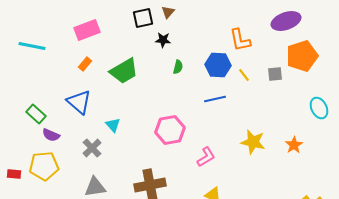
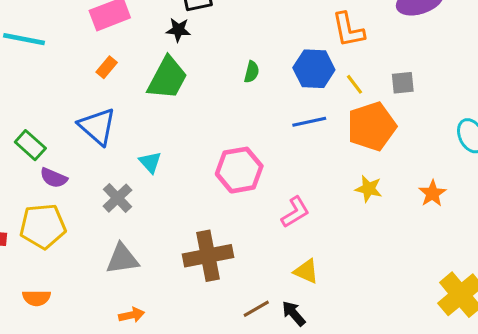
black star: (163, 40) -> (178, 30), moved
orange pentagon: (302, 56) -> (372, 126), moved
green trapezoid: (124, 71) -> (167, 78), turned -32
yellow star: (253, 142) -> (369, 189), size x0.7

